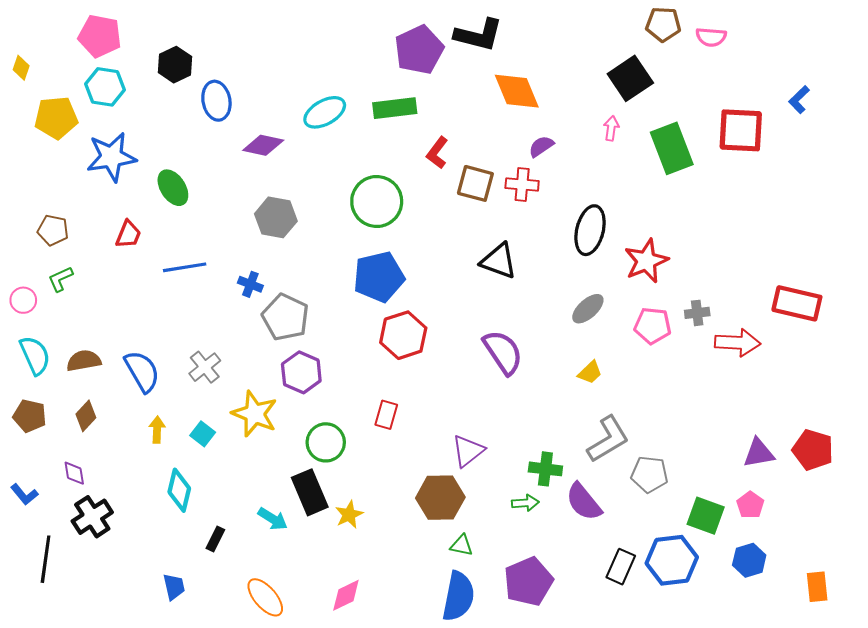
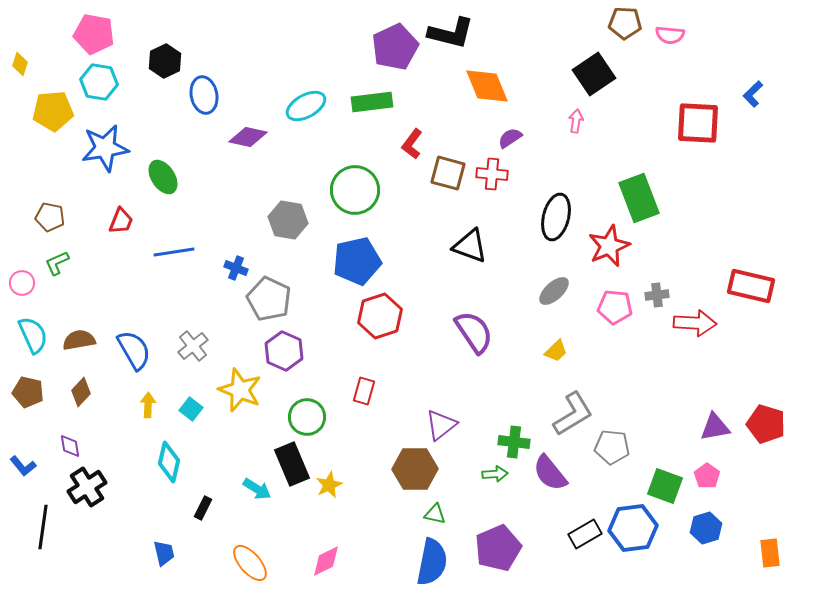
green rectangle: (672, 148) -> (639, 198), moved
gray hexagon: (276, 217) -> (288, 220), moved
black rectangle: (621, 567) -> (585, 534), turned 36

